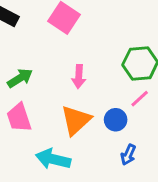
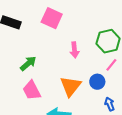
pink arrow: (79, 77) -> (74, 50), moved
blue arrow: (128, 155) -> (110, 104), turned 144

